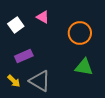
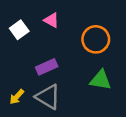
purple rectangle: (24, 56) -> (47, 67), moved
yellow arrow: (14, 81) -> (17, 97), turned 88

